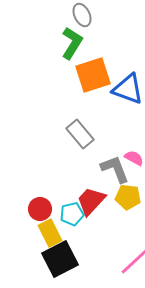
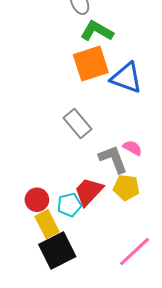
green L-shape: (72, 43) -> (97, 31), moved, turned -92

